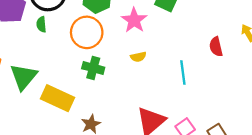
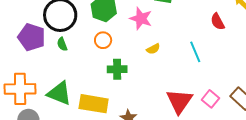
orange circle: (87, 32) -> (103, 40), size x0.6
green triangle: (24, 77) -> (59, 93), turned -32

